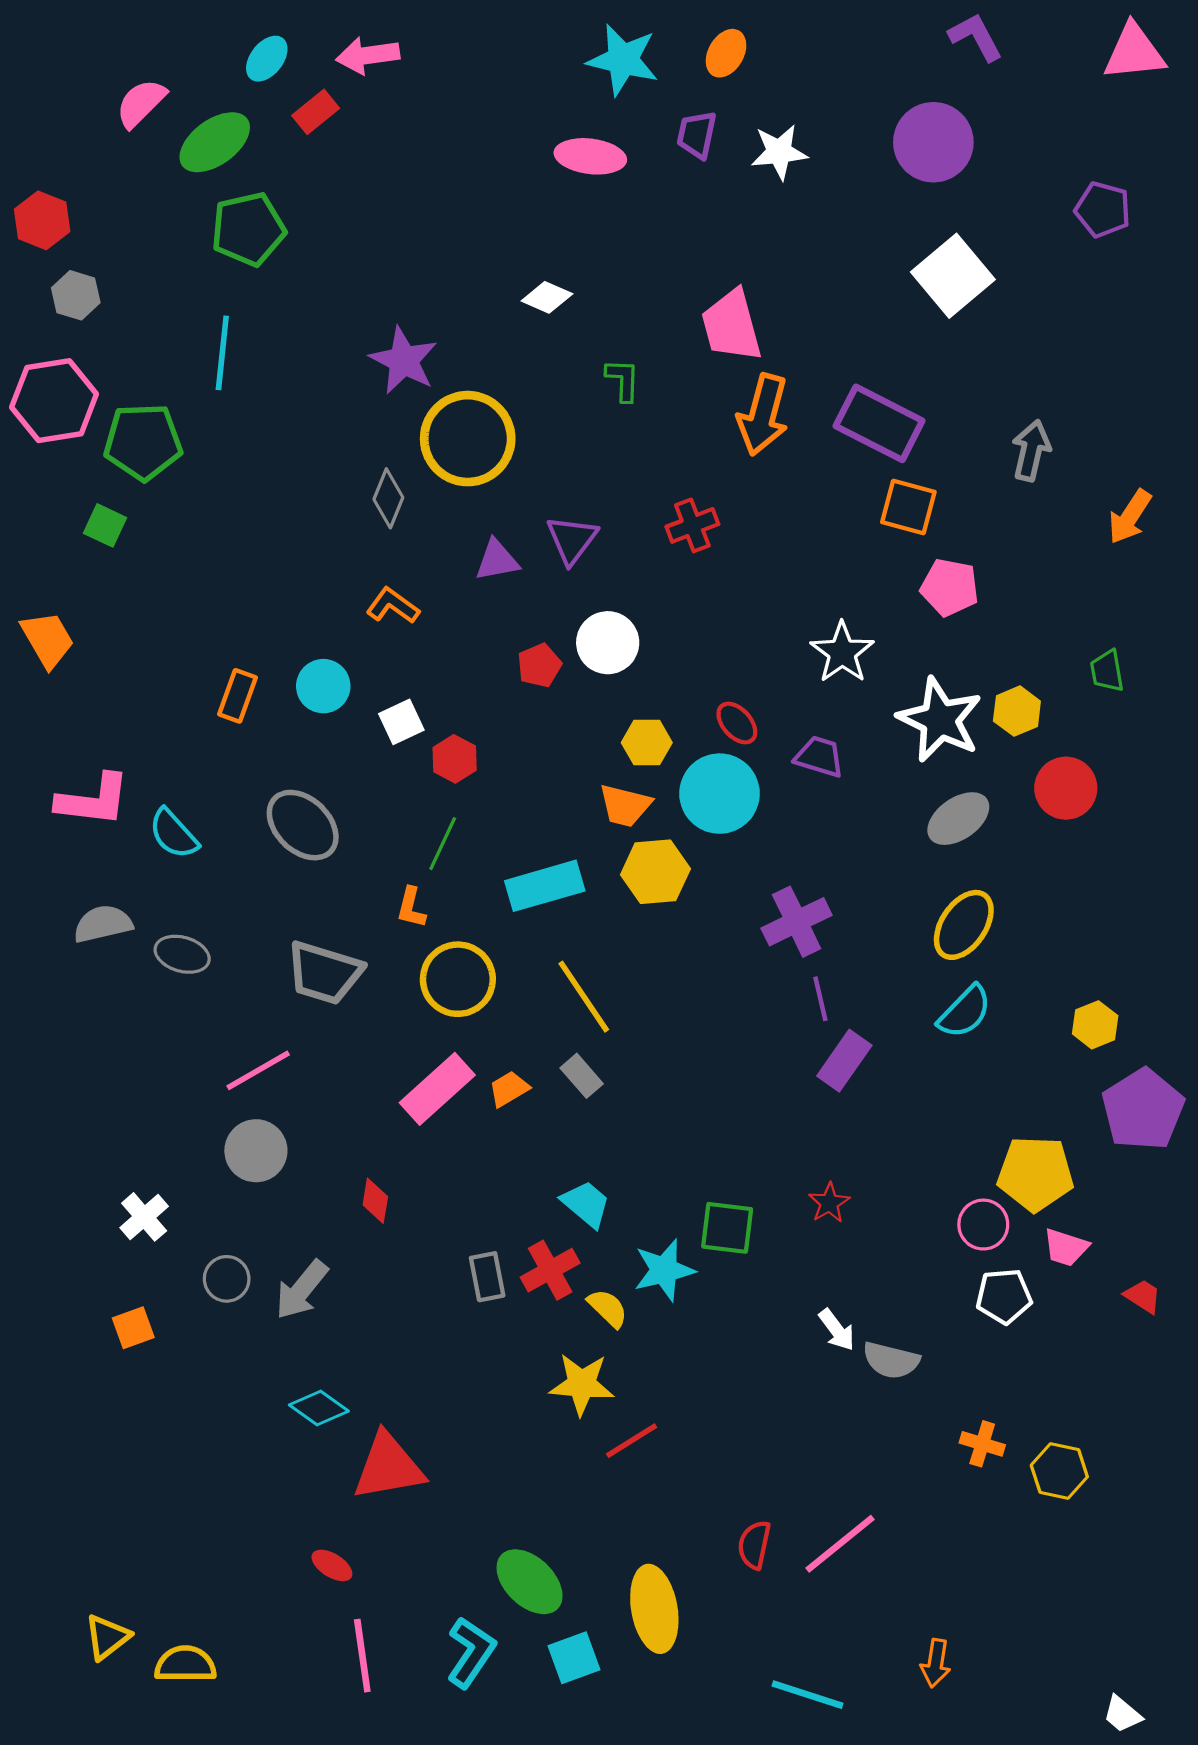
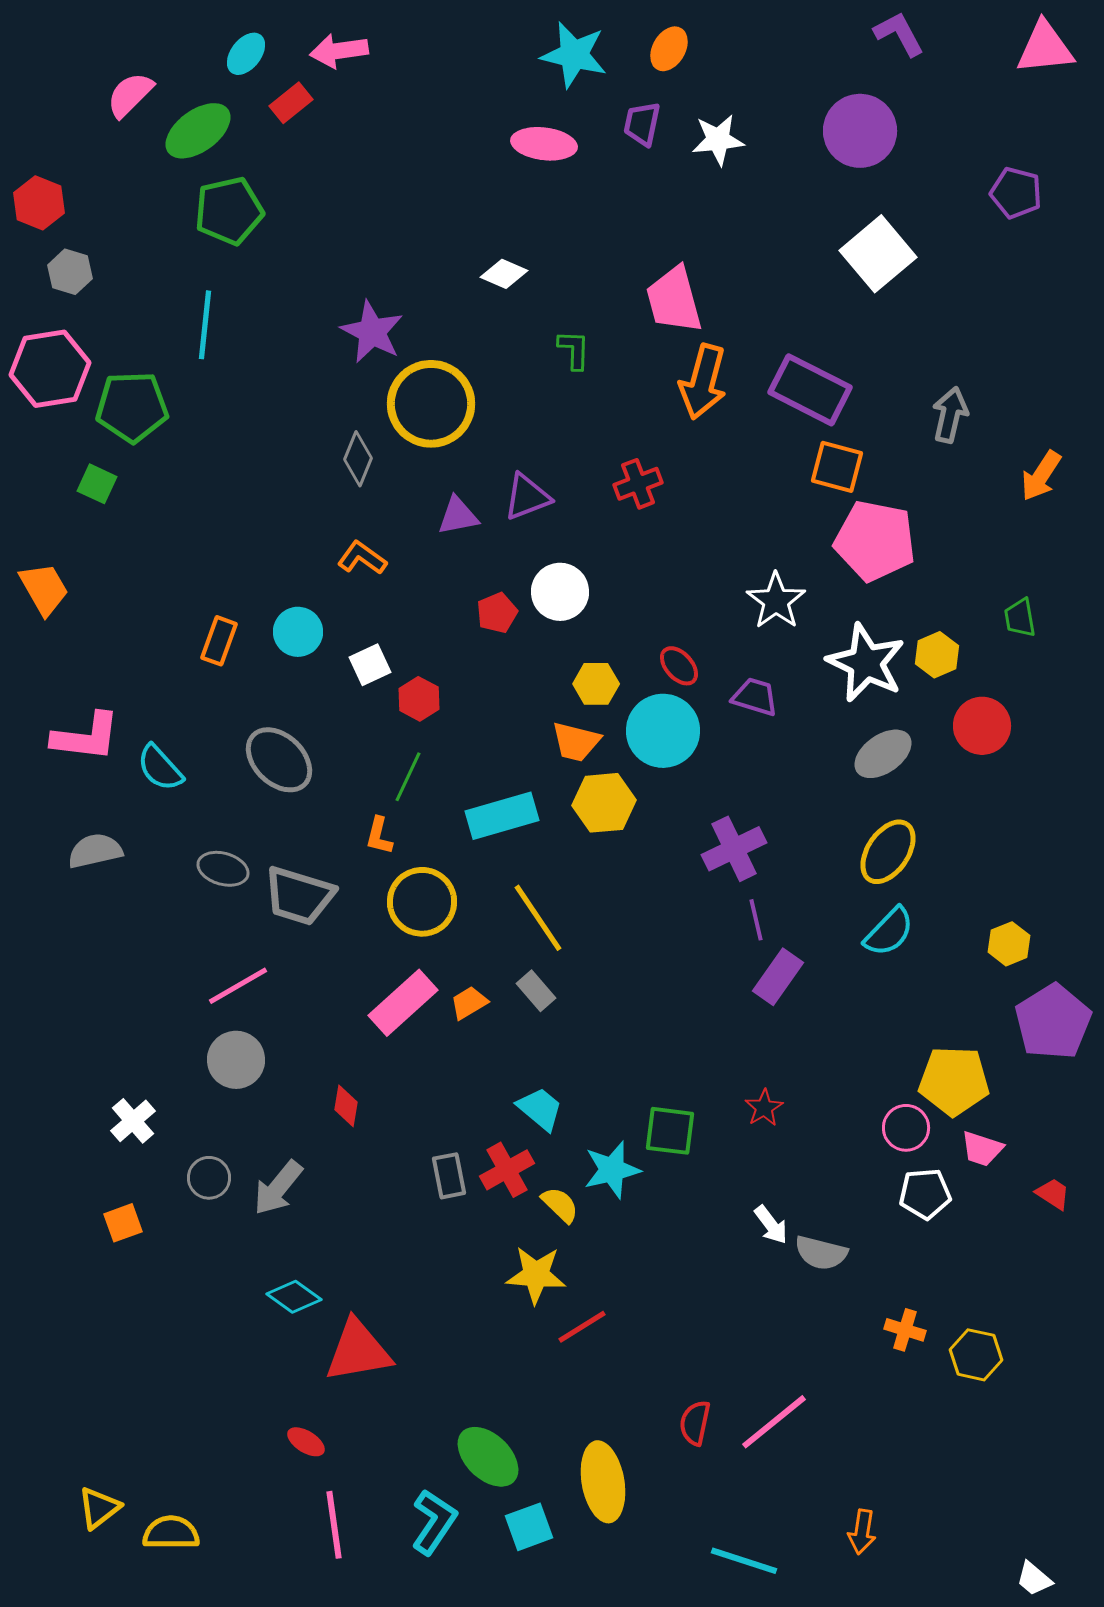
purple triangle: (572, 540) -> (527, 497), turned 32
pink pentagon: (950, 587) -> (875, 541), size x1.5
gray ellipse: (182, 954) -> (223, 869), moved

